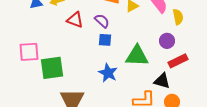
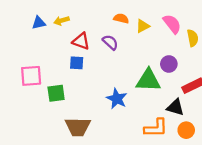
blue square: (105, 40) -> (77, 63), moved
purple circle: (167, 41) -> (169, 64), moved
green square: (52, 68) -> (56, 93), size x0.7

